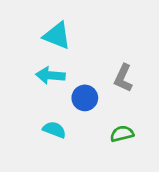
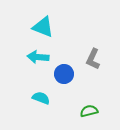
green semicircle: (122, 134) -> (89, 111), moved

